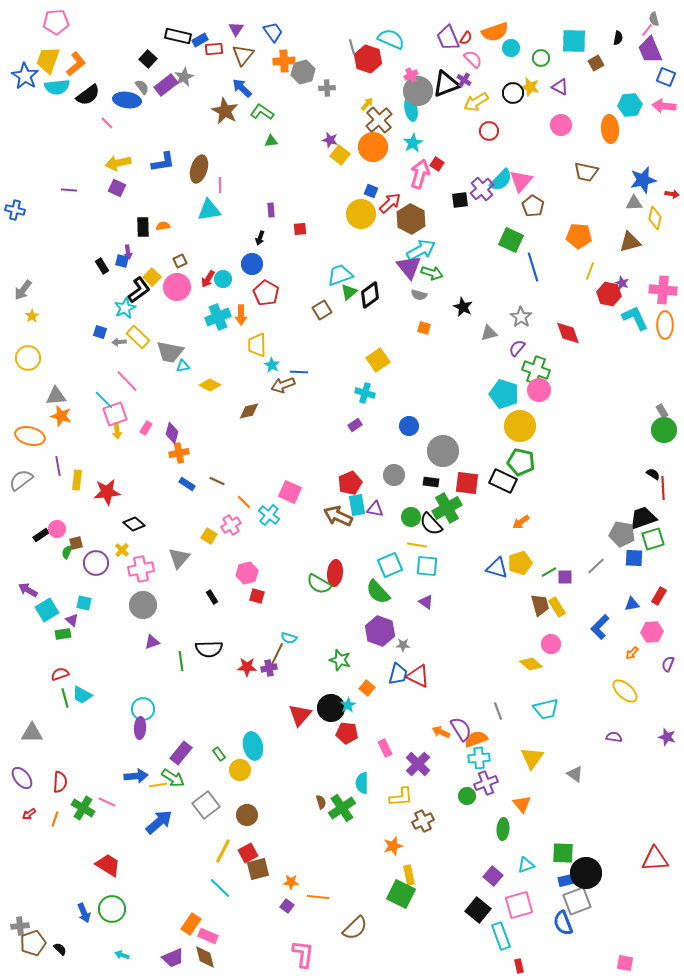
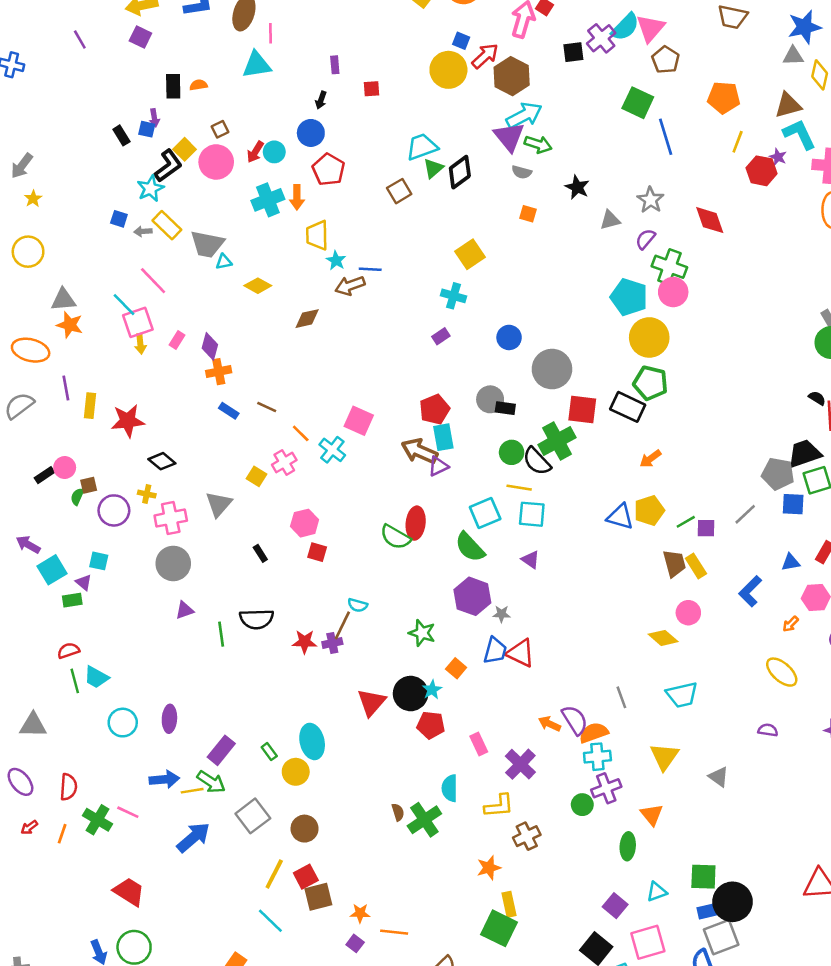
purple line: (69, 190) -> (80, 40), turned 56
cyan L-shape: (635, 318) -> (799, 134), moved
black rectangle: (431, 482) -> (505, 408), moved
purple triangle: (375, 509) -> (438, 466), moved, turned -36
yellow cross: (122, 550) -> (147, 494), turned -32
cyan circle: (143, 709) -> (123, 723), moved

